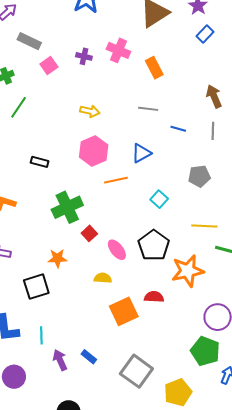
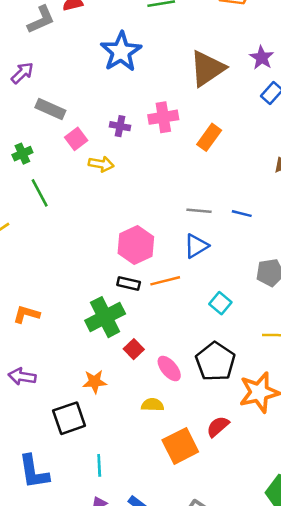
pink cross: (118, 50) -> (163, 117), turned -30
orange rectangle: (154, 68) -> (209, 137), turned 65
green line: (19, 107) -> (40, 193), turned -60
gray line: (148, 109) -> (199, 211), moved
yellow arrow: (90, 111) -> (101, 164), moved
black rectangle: (40, 162) -> (129, 283), moved
red semicircle: (154, 297) -> (218, 427), turned -42
cyan line: (41, 335) -> (99, 465), moved

